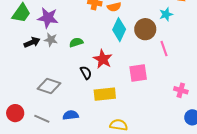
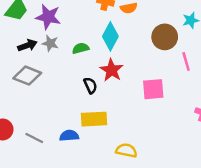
cyan diamond: (119, 30) -> (110, 36), moved
gray diamond: (49, 86) -> (27, 76), moved
yellow rectangle: (105, 94) -> (94, 119), moved

